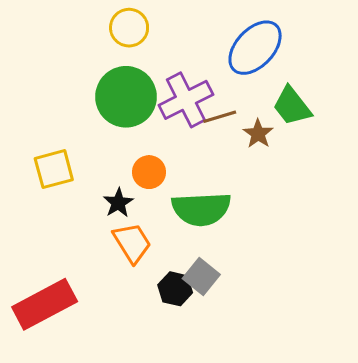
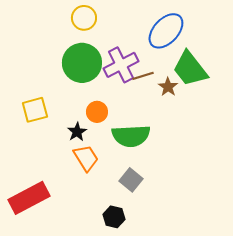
green trapezoid: (292, 106) -> (190, 69), size x1.4
black hexagon: (175, 289) -> (114, 217), moved

